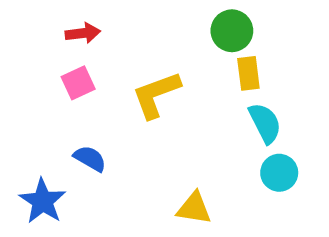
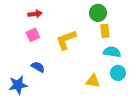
cyan semicircle: (265, 123) -> (112, 52), turned -54
blue star: (43, 201) -> (18, 85), turned 30
yellow triangle: (194, 208) -> (93, 81), moved

